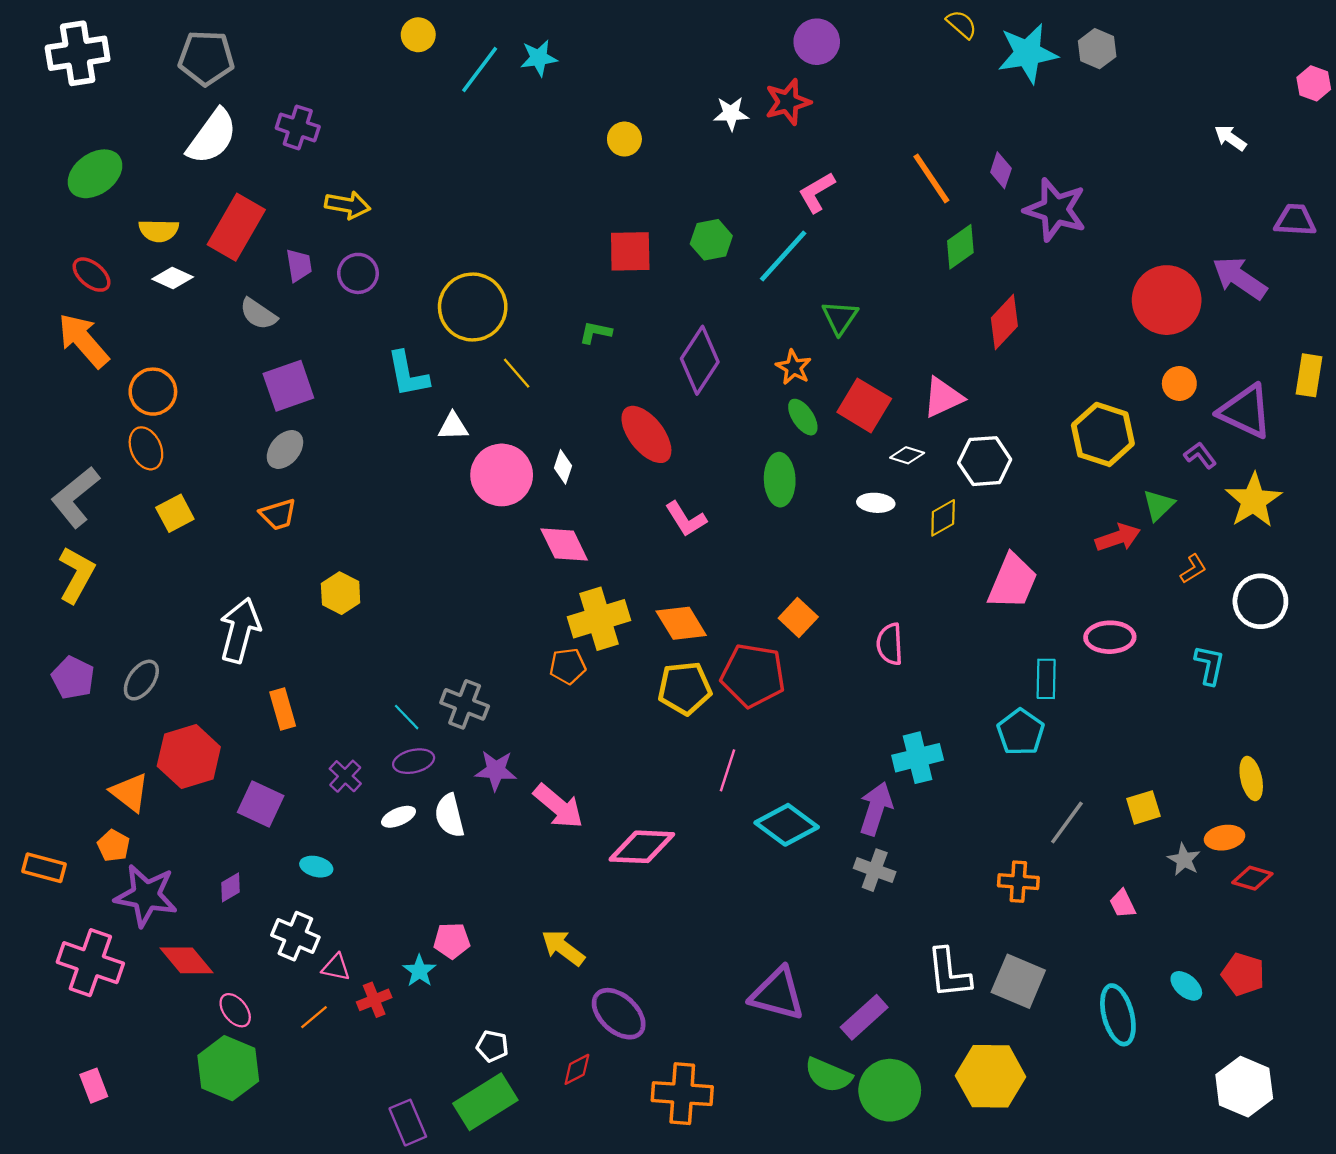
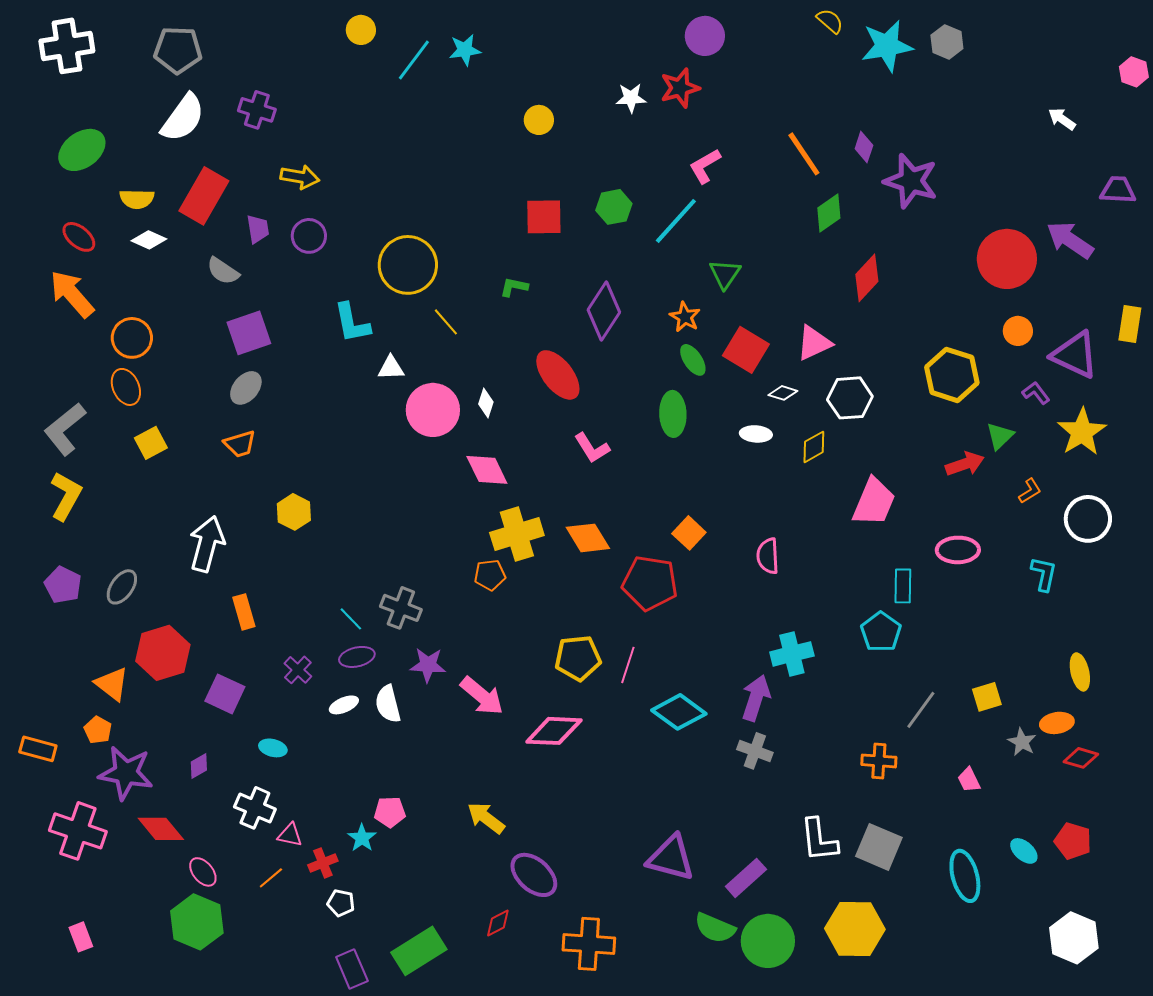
yellow pentagon: (685, 688) -> (578, 658), moved
white pentagon: (492, 1046) -> (341, 903), moved

